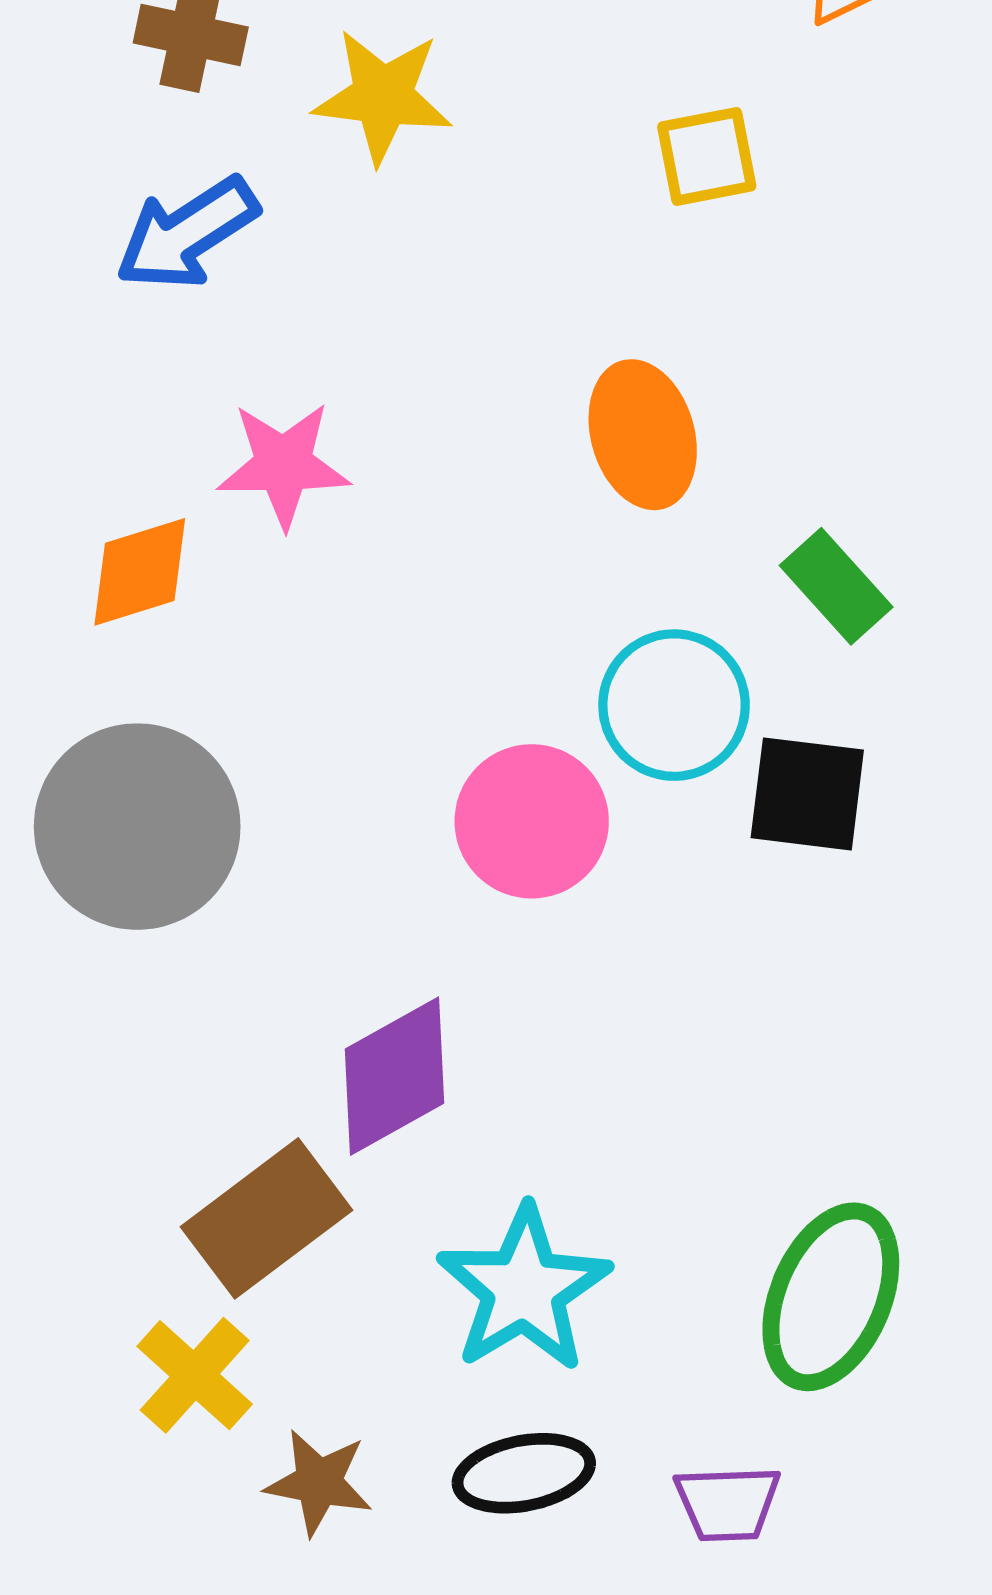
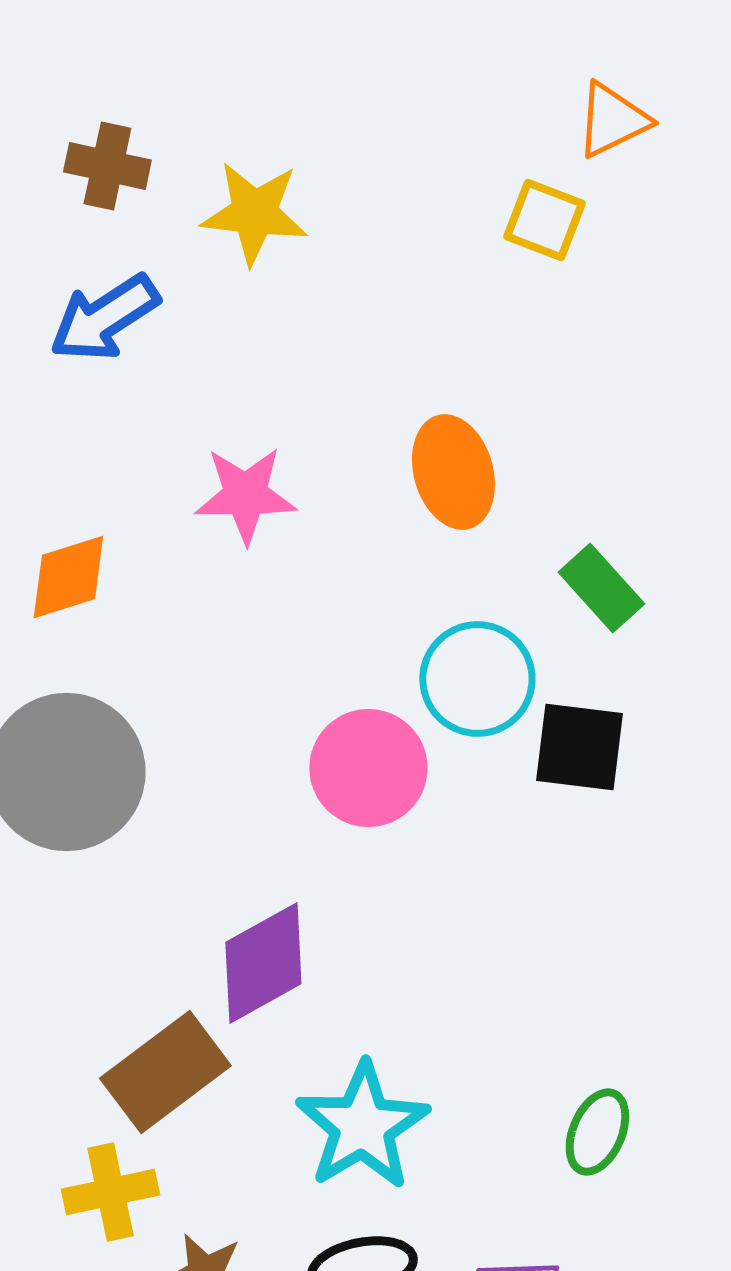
yellow square: (707, 156) -> (544, 220), moved, turned 32
pink star: (283, 465) -> (245, 495), moved
green ellipse: (831, 1297) -> (597, 1132), size x0.6
yellow cross: (195, 1375) -> (110, 1192), turned 36

